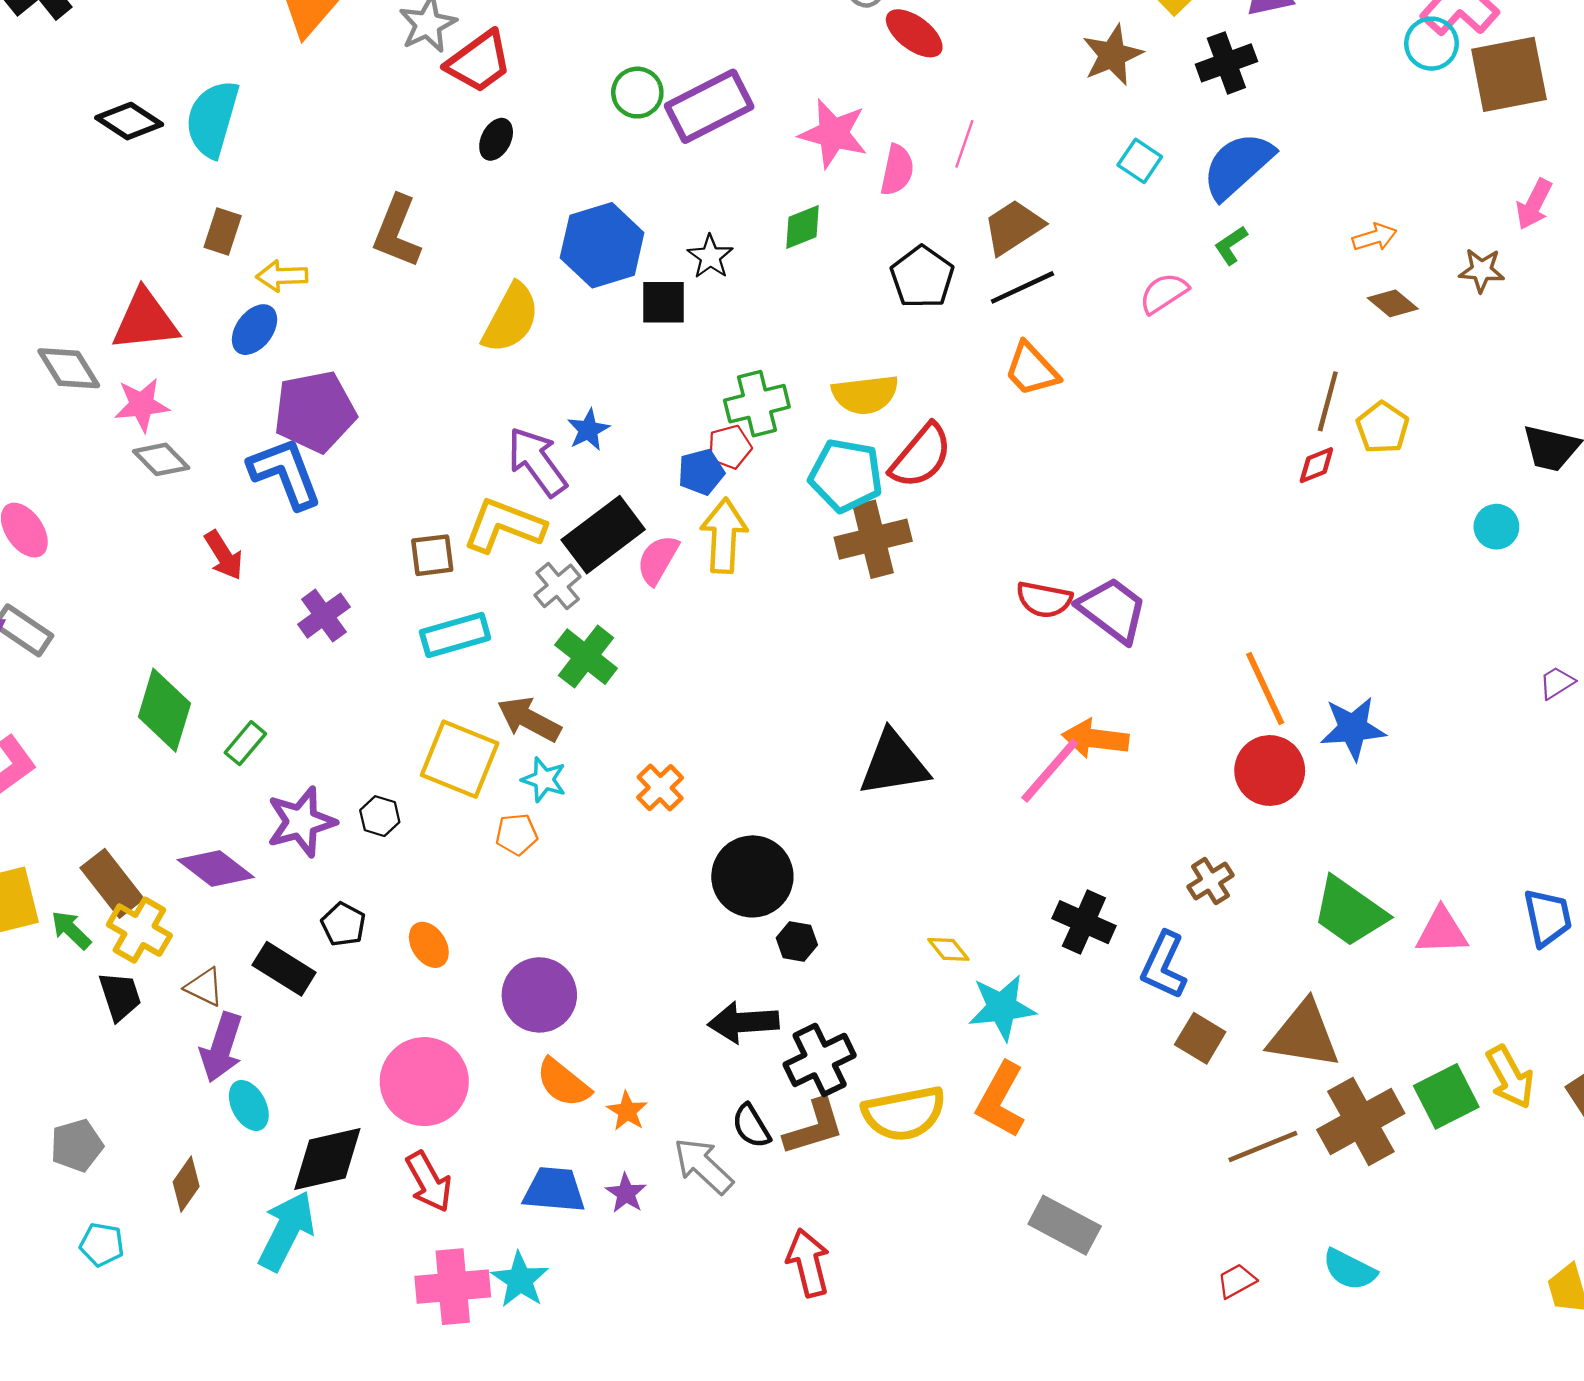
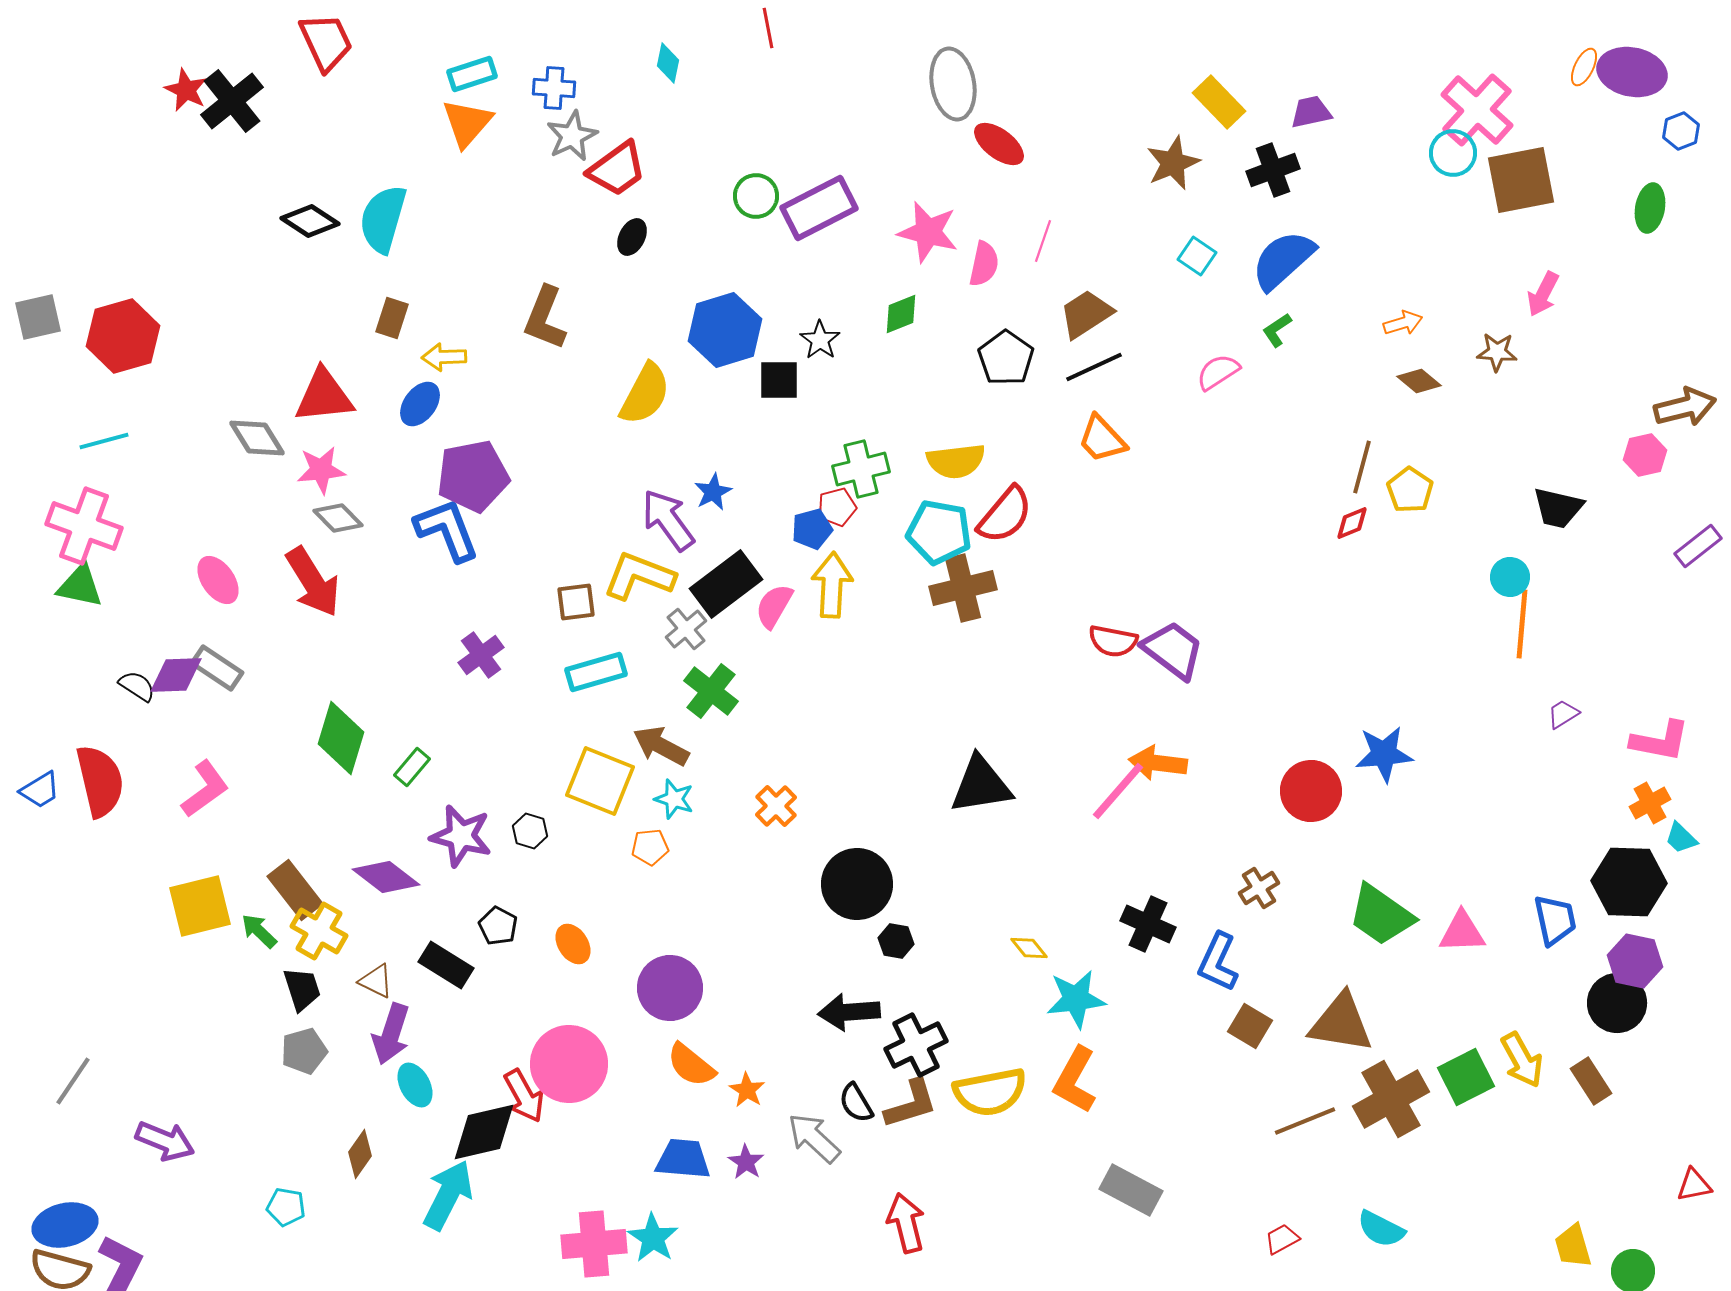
red arrow: (224, 555) -> (313, 582), moved, size x1.6
orange line: (1265, 688) -> (1522, 624), moved, turned 30
purple star: (301, 822) -> (461, 836), turned 30
gray pentagon: (77, 1145) -> (304, 1051), moved
red arrow: (429, 1182) -> (524, 1096), moved

